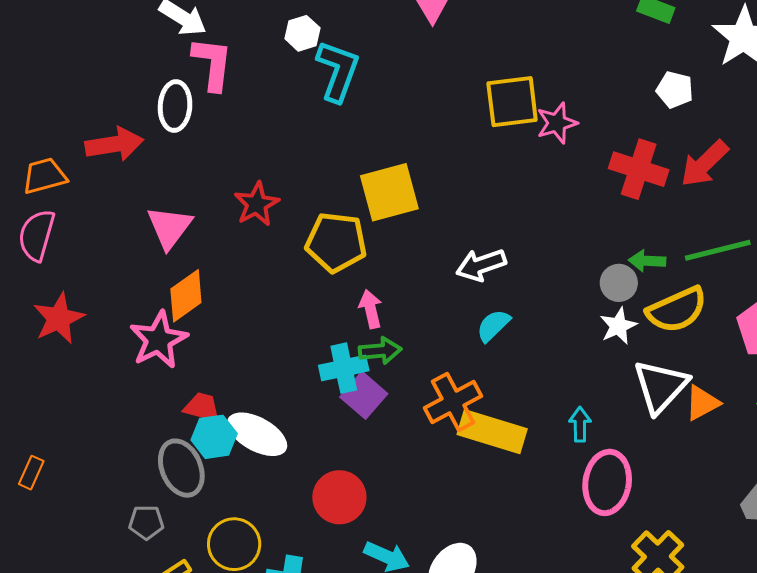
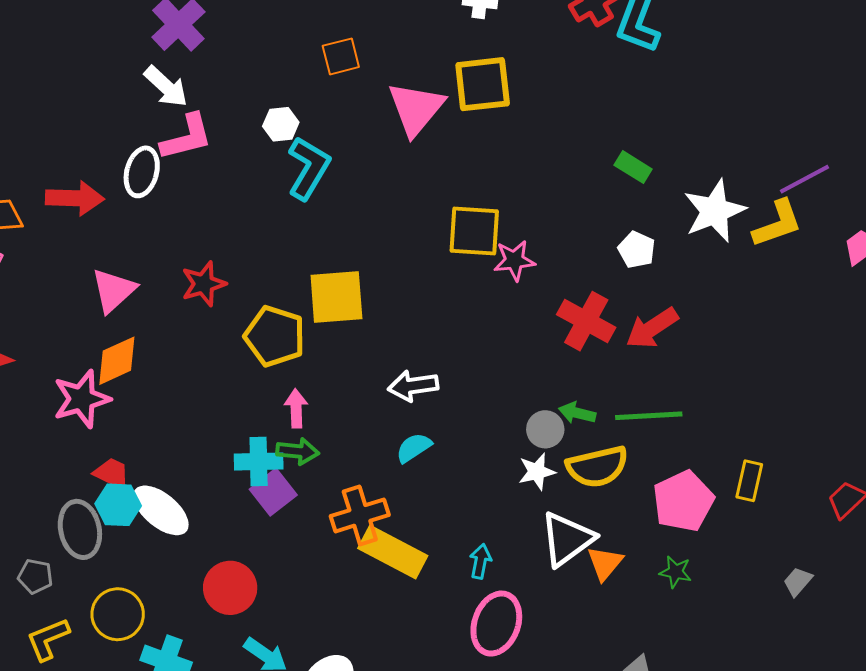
pink L-shape: (212, 64) -> (187, 137), turned 58
orange triangle: (702, 403) -> (605, 563), turned -33

